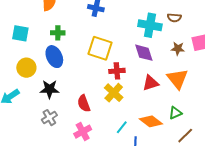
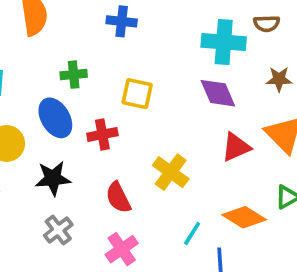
green cross: (58, 33) -> (74, 75), moved
yellow square: (100, 48) -> (137, 94), size x0.7
red cross: (117, 71) -> (102, 134), moved

